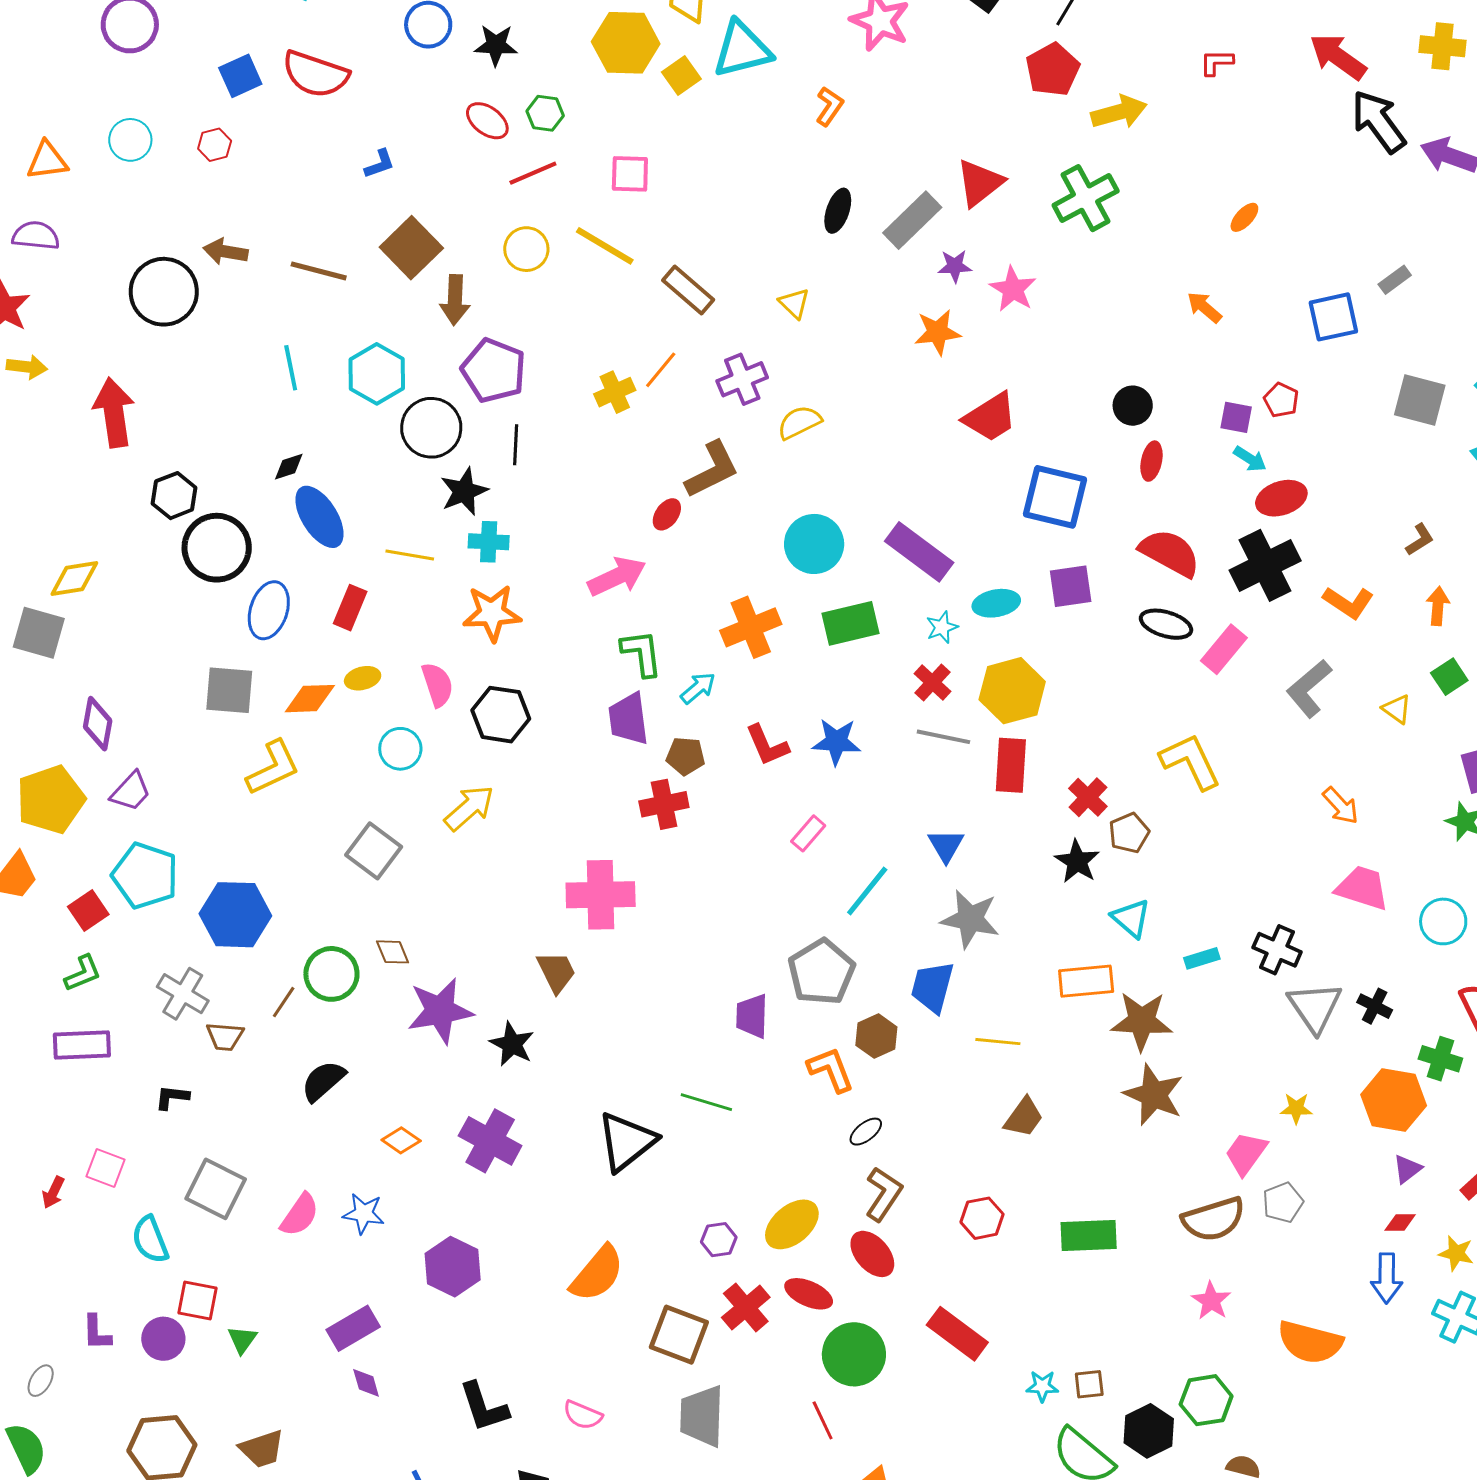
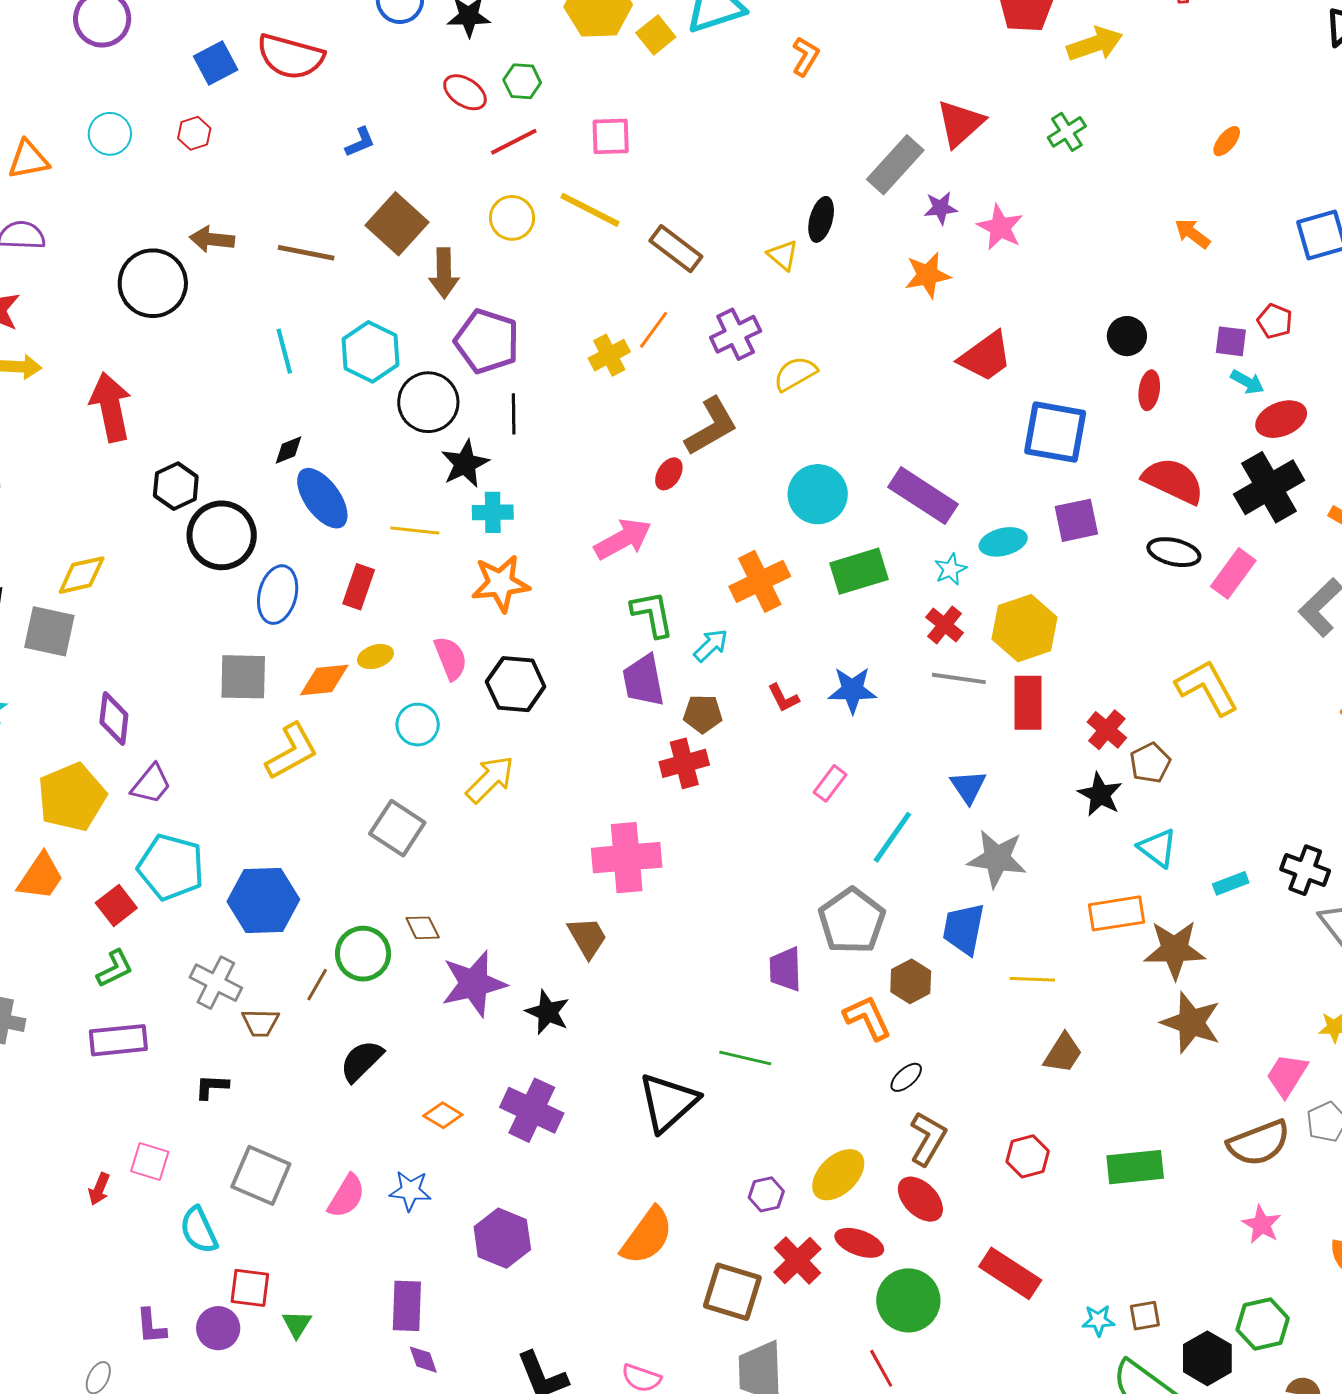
green cross: (1086, 198) -> (1067, 132), size x0.6
black ellipse: (838, 211) -> (821, 219), moved
red L-shape: (767, 745) -> (783, 698), size x0.7
purple rectangle: (353, 1328) -> (407, 1306), turned -54

